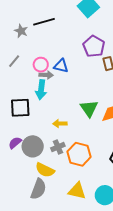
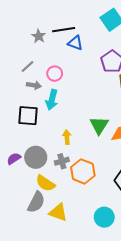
blue triangle: (61, 66) -> (75, 43), moved
gray arrow: (46, 75) -> (34, 85), moved
yellow arrow: (60, 124) -> (67, 137), turned 80
purple semicircle: (15, 143) -> (14, 159), moved
yellow triangle: (77, 191) -> (58, 212), moved

